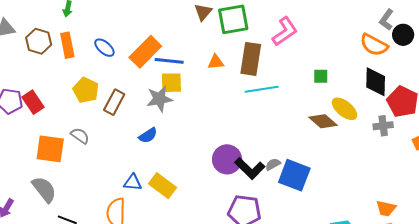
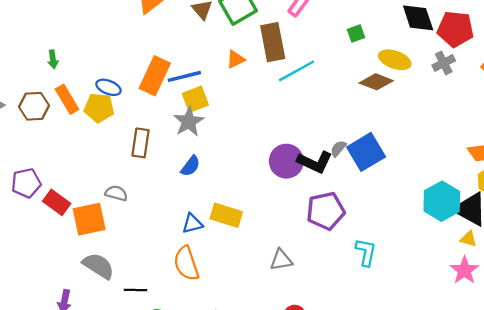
yellow pentagon: (86, 90) -> (99, 108), moved
red rectangle: (33, 102) -> (57, 202), moved
blue square: (294, 175) -> (366, 152), turned -32

